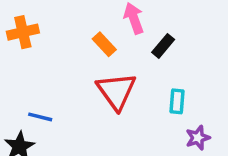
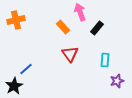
red triangle: (116, 91) -> (70, 54), size x0.7
blue line: (40, 117) -> (26, 69), turned -56

